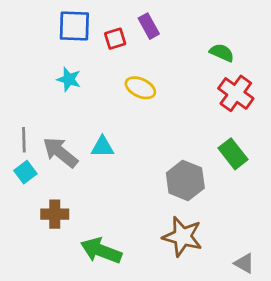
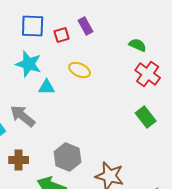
cyan star: (69, 79) -> (29, 64), size x1.5
cyan triangle: (102, 147) -> (47, 87), moved
gray hexagon: (185, 180) -> (68, 157), moved

